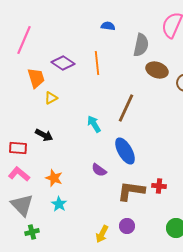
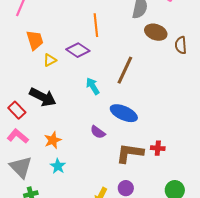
purple diamond: (63, 63) -> (78, 50), moved
black arrow: (44, 135) -> (43, 97), size x1.5
red rectangle: (18, 148) -> (17, 110), turned 42
blue ellipse: (125, 151) -> (124, 113), turned -36
orange star: (54, 178) -> (53, 140), turned 30

